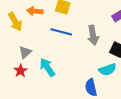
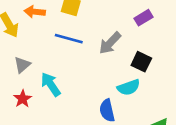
gray arrow: (93, 35) -> (110, 43), turned 54
red star: (21, 71) -> (23, 99), moved

